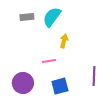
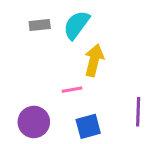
yellow arrow: (64, 41) -> (94, 60), size x1.5

